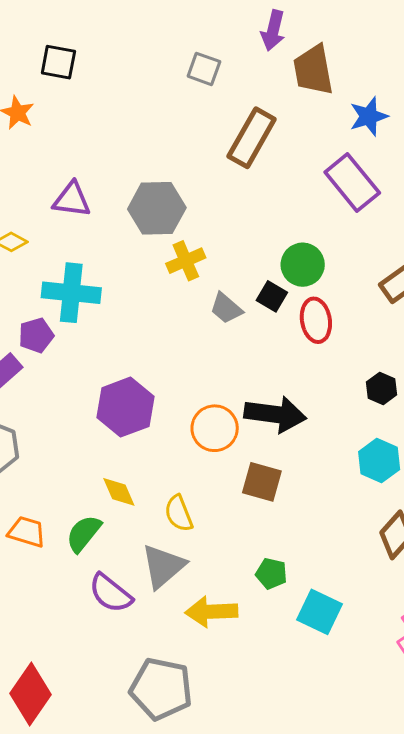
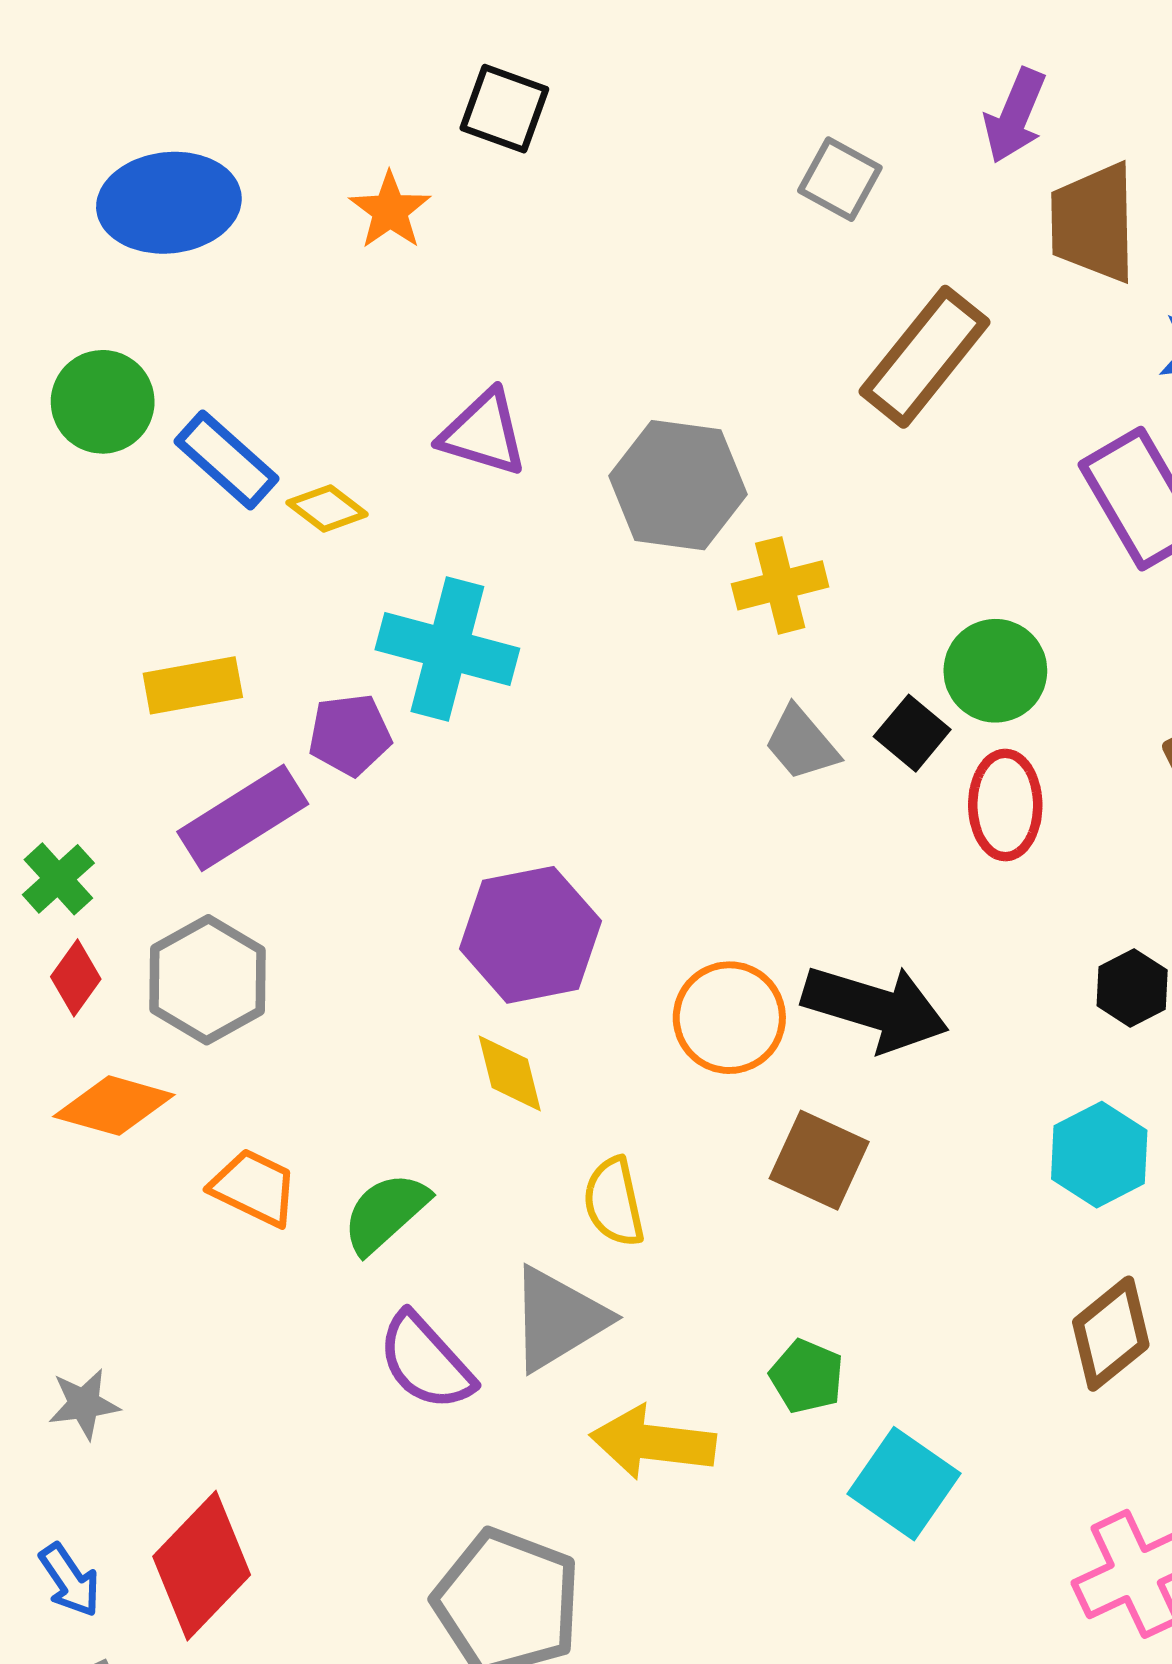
yellow cross: (186, 261) -> (780, 585), moved
yellow diamond: (119, 492) -> (510, 1073), moved

